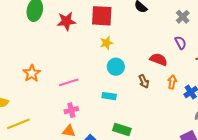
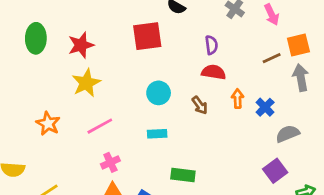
red square: (102, 16) -> (147, 36), moved
yellow star: (107, 43) -> (86, 83), moved, size x1.5
purple semicircle: (180, 43) -> (211, 45), moved, turned 32

